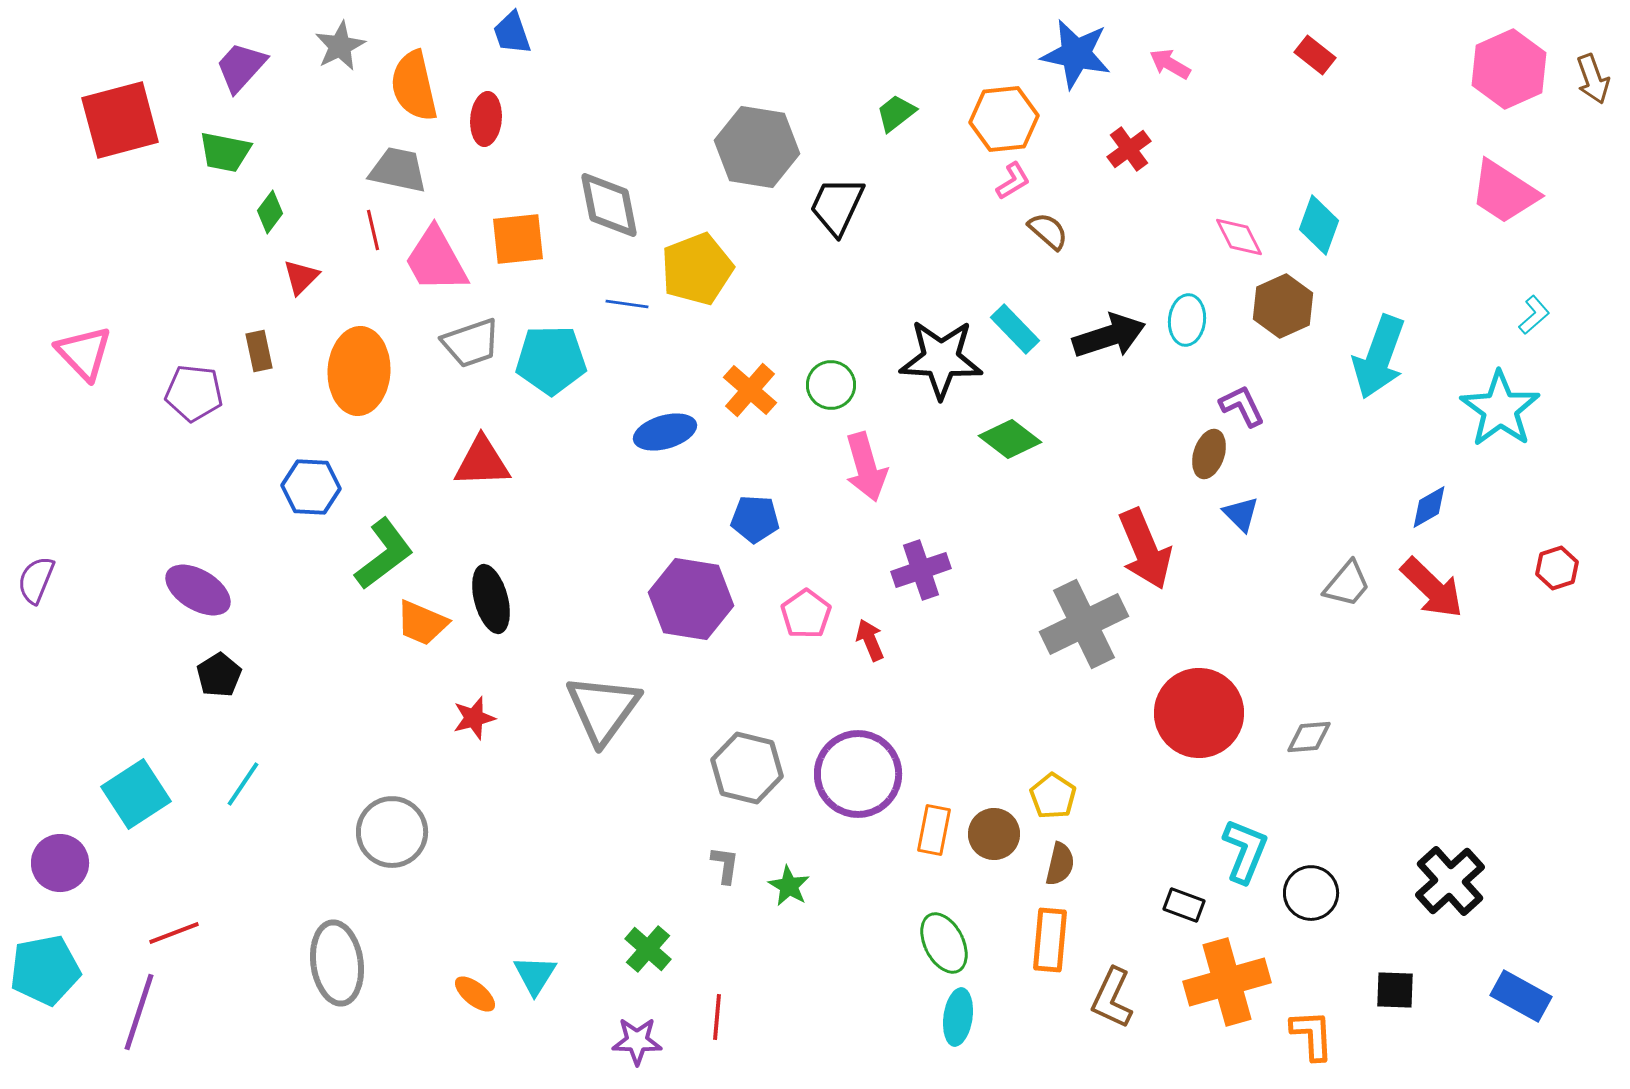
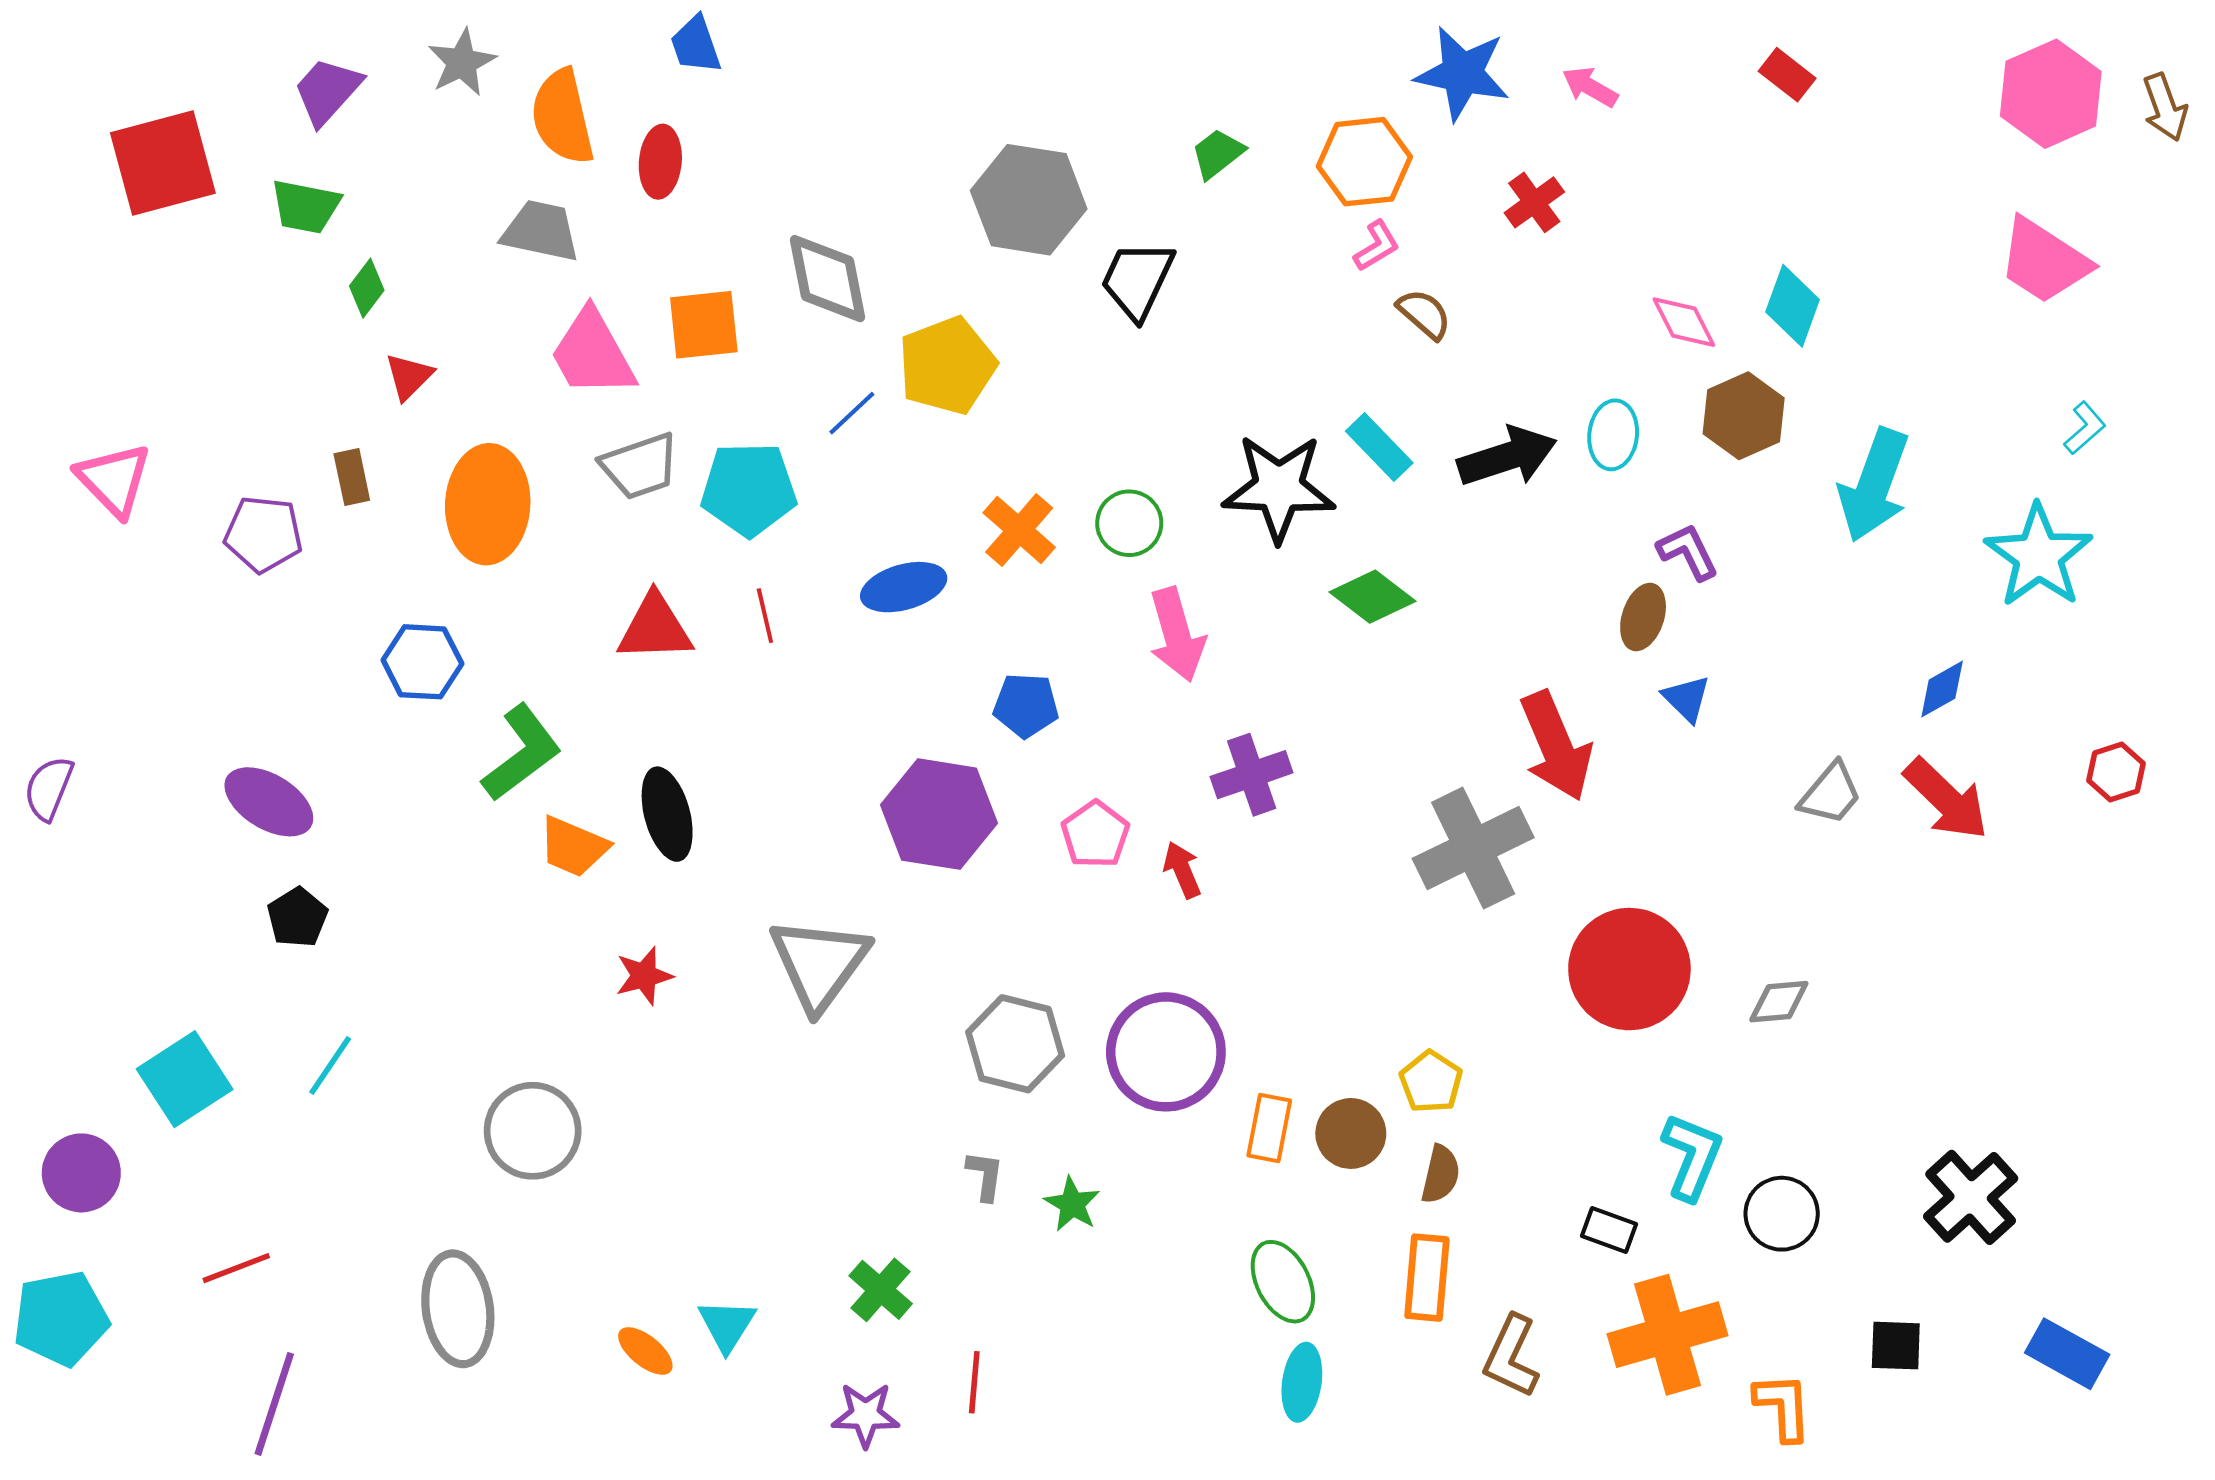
red line: (373, 230) -> (765, 616), moved
blue line: (627, 304) -> (852, 413), turned -51
purple line: (139, 1012) -> (274, 1404), moved

